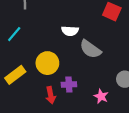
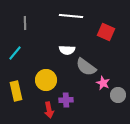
yellow rectangle: (15, 75) -> (16, 91), turned -66
pink star: (101, 96) -> (103, 83), moved

